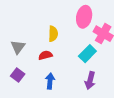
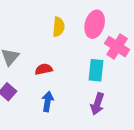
yellow semicircle: (53, 34) -> (59, 27), moved
cyan rectangle: (87, 54) -> (96, 70), turned -42

